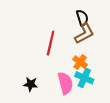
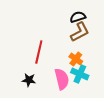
black semicircle: (82, 18) -> (78, 17), turned -91
red line: (51, 43) -> (39, 52), moved

